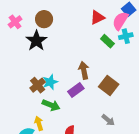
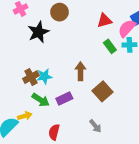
brown circle: (44, 19) -> (60, 12), moved
purple rectangle: (76, 90) -> (64, 99), moved
yellow arrow: (39, 123) -> (25, 116), turned 80

